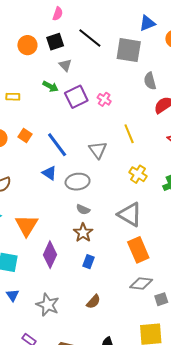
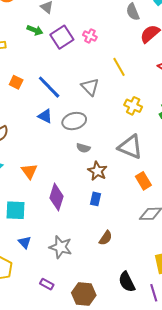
orange triangle: (27, 225) -> (29, 171), size x0.7
brown star: (83, 233) -> (97, 171), moved
orange rectangle: (138, 250) -> (143, 181), size x0.7

